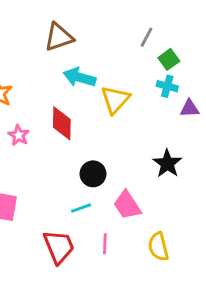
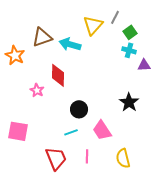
brown triangle: (59, 37) -> (42, 37), moved
yellow triangle: (115, 100) -> (93, 25), moved
pink star: (19, 135) -> (37, 90), moved

